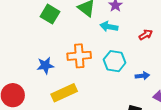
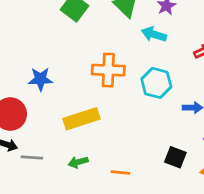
blue star: (45, 65) -> (40, 79), moved

